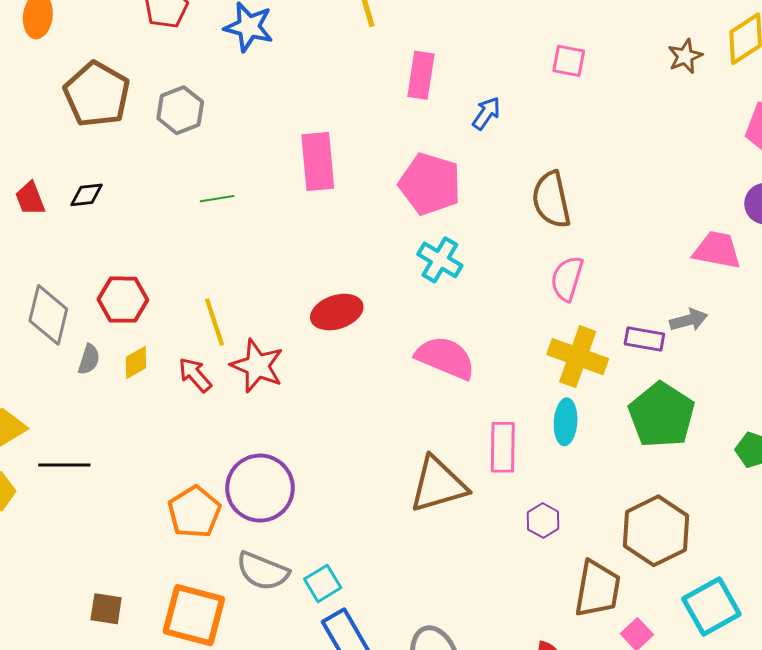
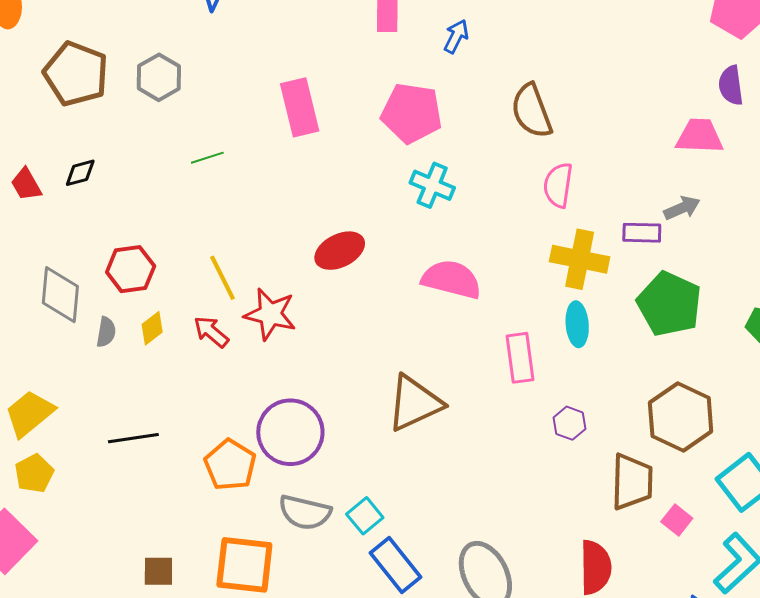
black line: (64, 465) -> (133, 438), moved
brown triangle: (438, 485) -> (415, 403), moved

